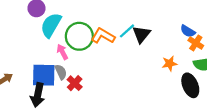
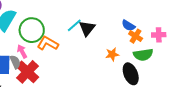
orange L-shape: (103, 36) -> (48, 43), moved
pink arrow: (62, 52) -> (22, 51), moved
red cross: (75, 83) -> (28, 72), size x1.6

